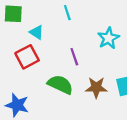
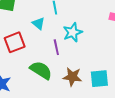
cyan triangle: (37, 32) -> (39, 23), moved
cyan star: (108, 38) -> (73, 32), moved

